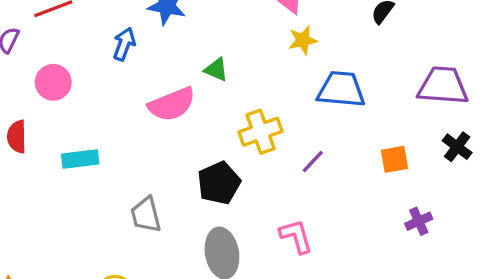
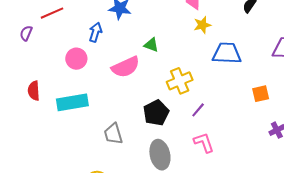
pink circle: (53, 82) -> (76, 59), moved
cyan rectangle: (80, 159) -> (72, 102), size x1.4
purple line: (313, 162) -> (198, 110), moved

